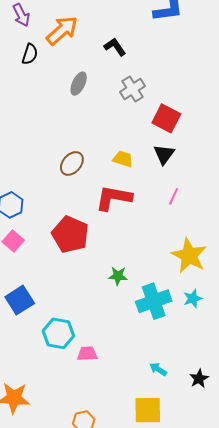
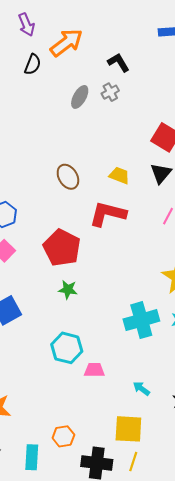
gray cross: (133, 89) -> (110, 92), moved, size x0.7
brown ellipse: (72, 163) -> (68, 177), turned -75
green star: (118, 276) -> (68, 290), moved
cyan hexagon: (58, 333) -> (67, 348), moved
pink trapezoid: (87, 354) -> (94, 370), moved

